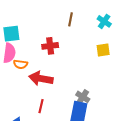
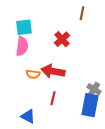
red cross: (50, 46) -> (62, 39), turned -35
orange semicircle: (21, 64) -> (33, 74), moved

